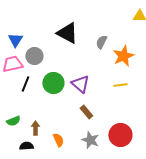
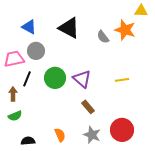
blue triangle: (15, 40) -> (29, 27), moved, turned -35
gray semicircle: (101, 42) -> (103, 37), turned -64
orange star: (123, 56) -> (125, 30), moved, turned -30
brown arrow: (35, 128) -> (13, 94), moved

